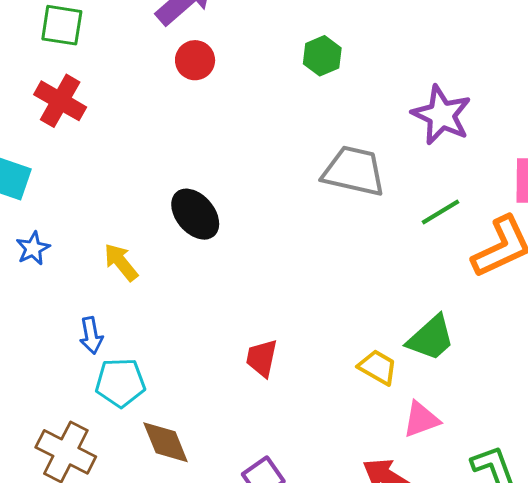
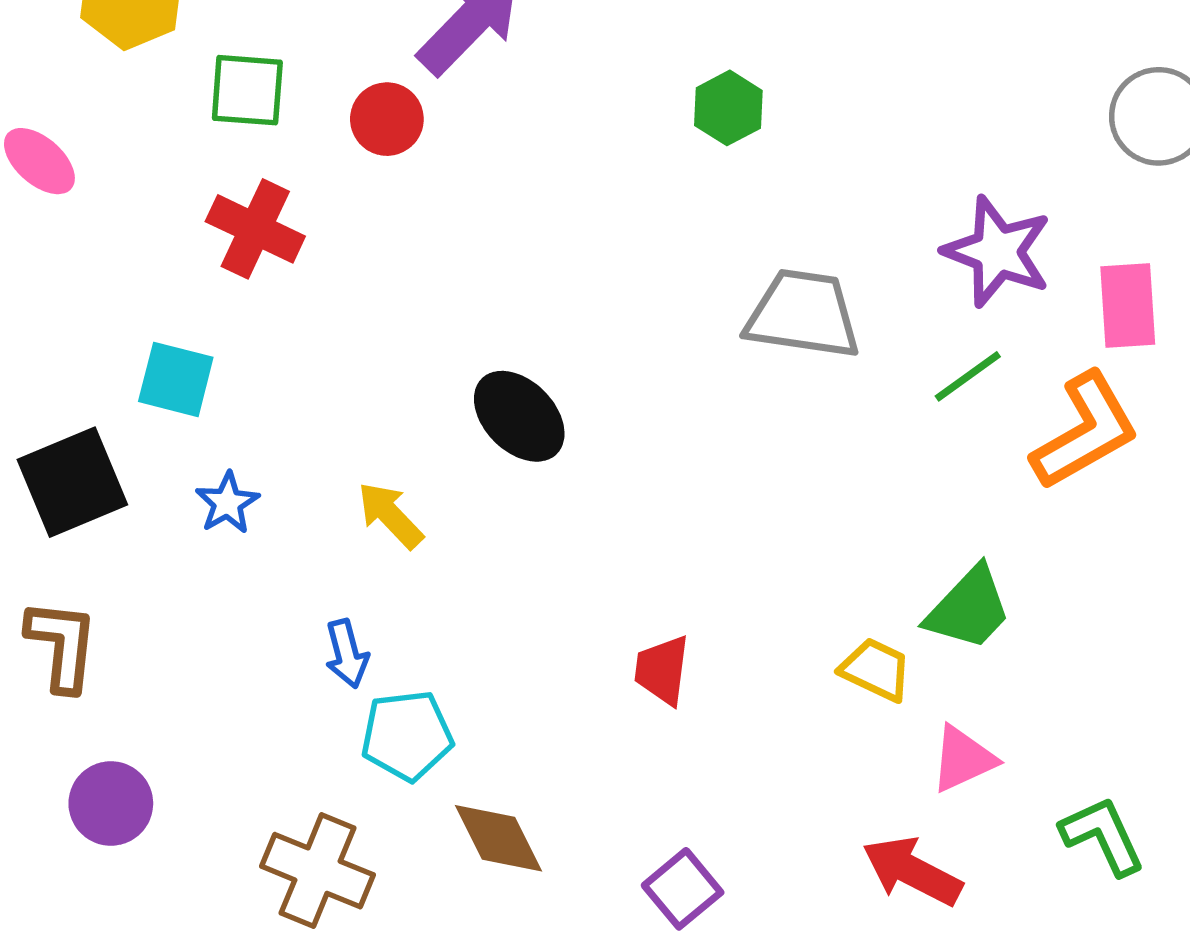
red circle: (195, 60) -> (387, 119), moved
purple star: (442, 115) -> (997, 252), moved

